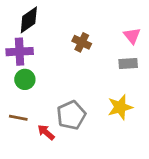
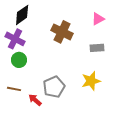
pink triangle: (132, 36) -> (98, 19), moved, turned 40
brown cross: (82, 42) -> (62, 32), size x1.5
purple cross: (20, 52) -> (15, 39), turned 30

